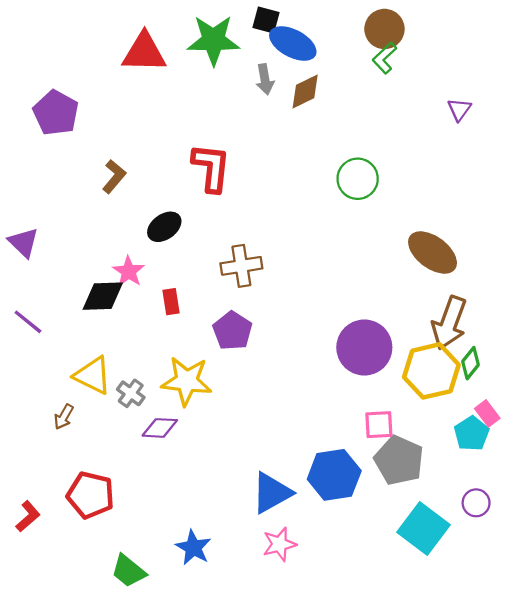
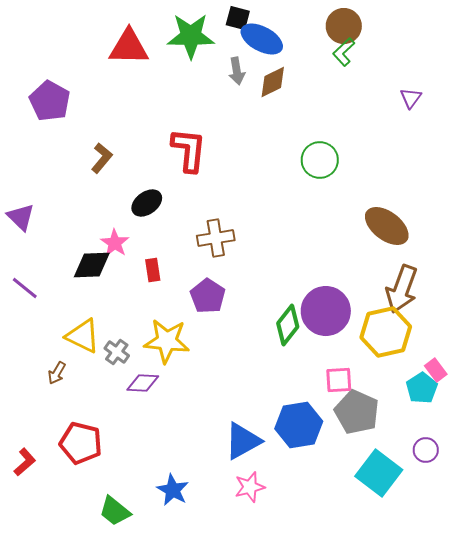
green diamond: (471, 363) -> (288, 325), moved, size x1.4

